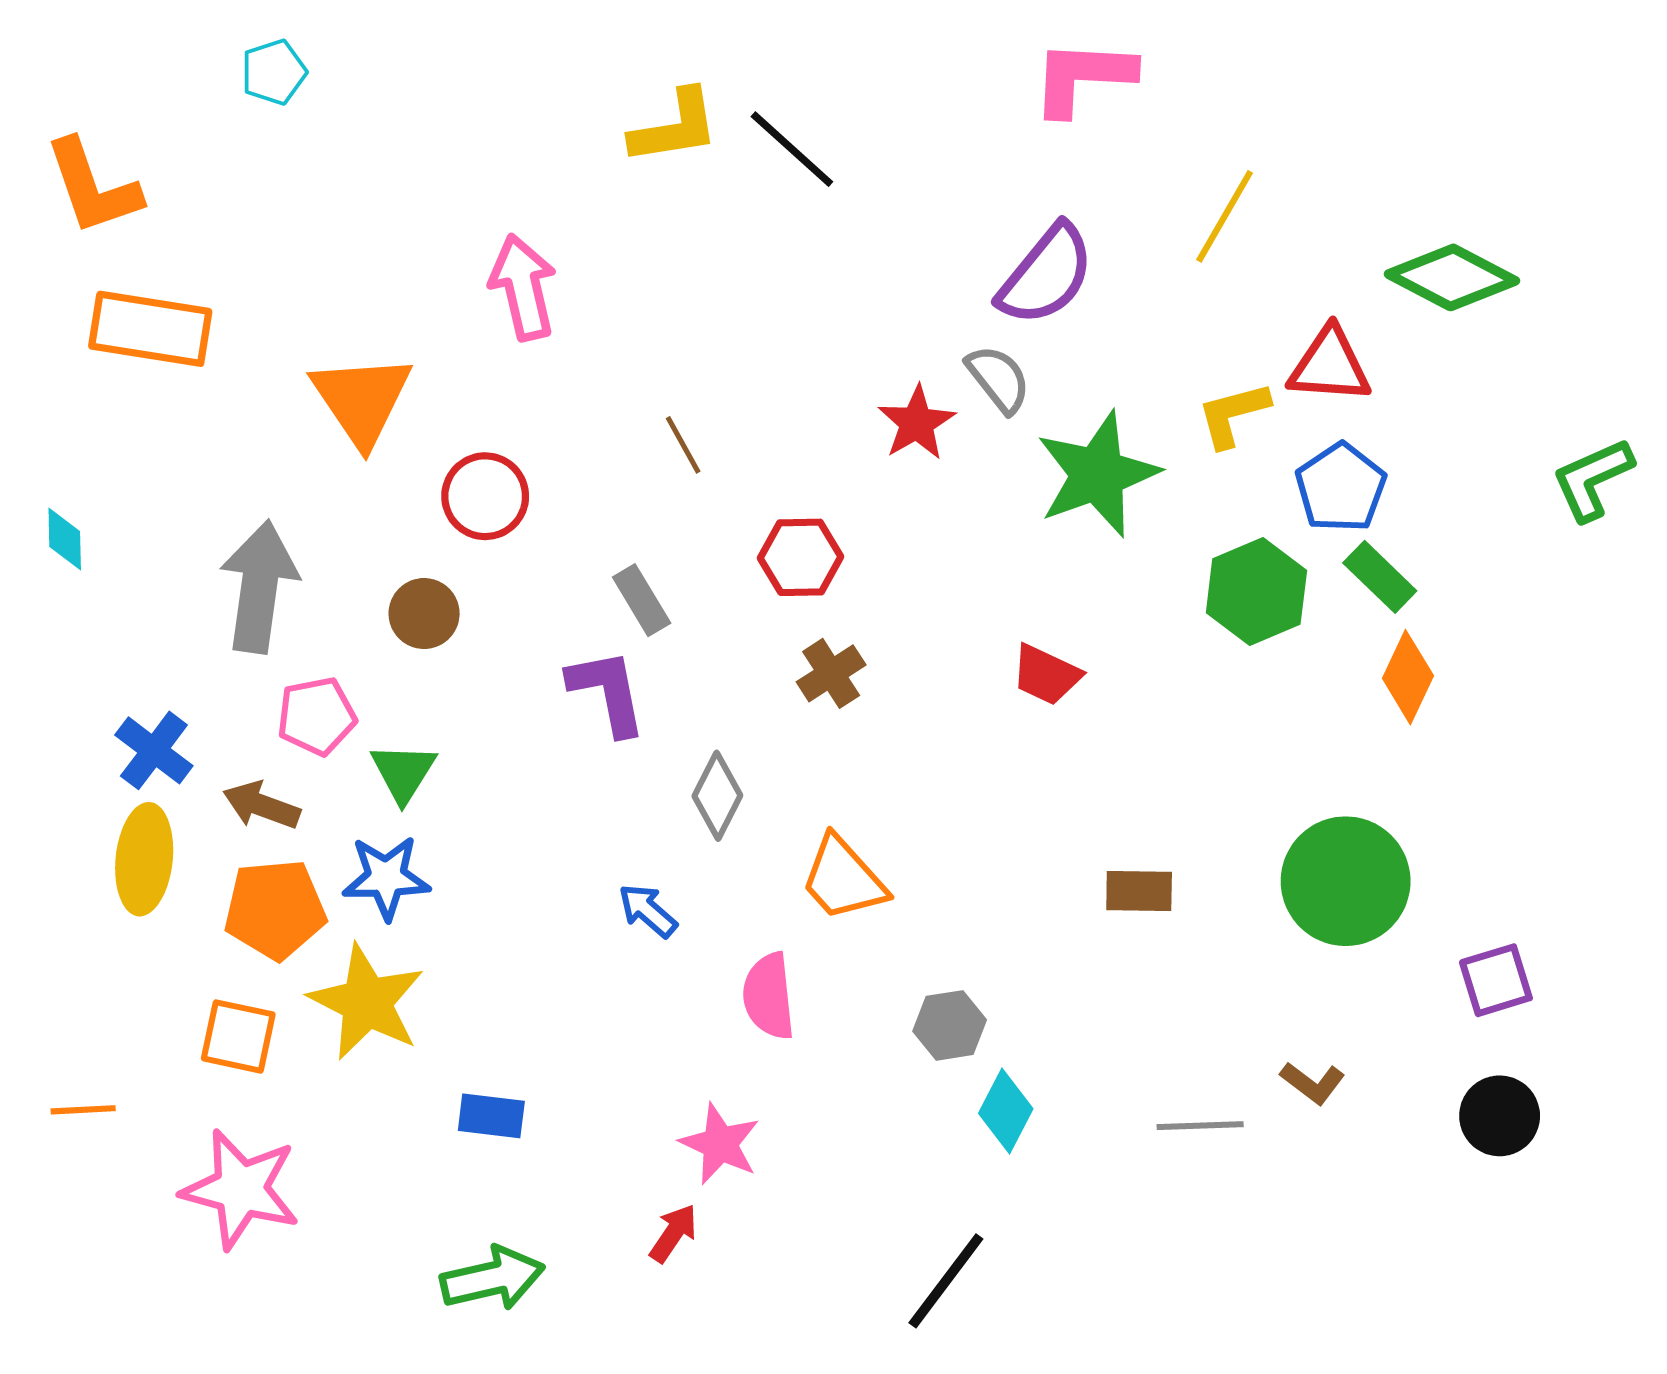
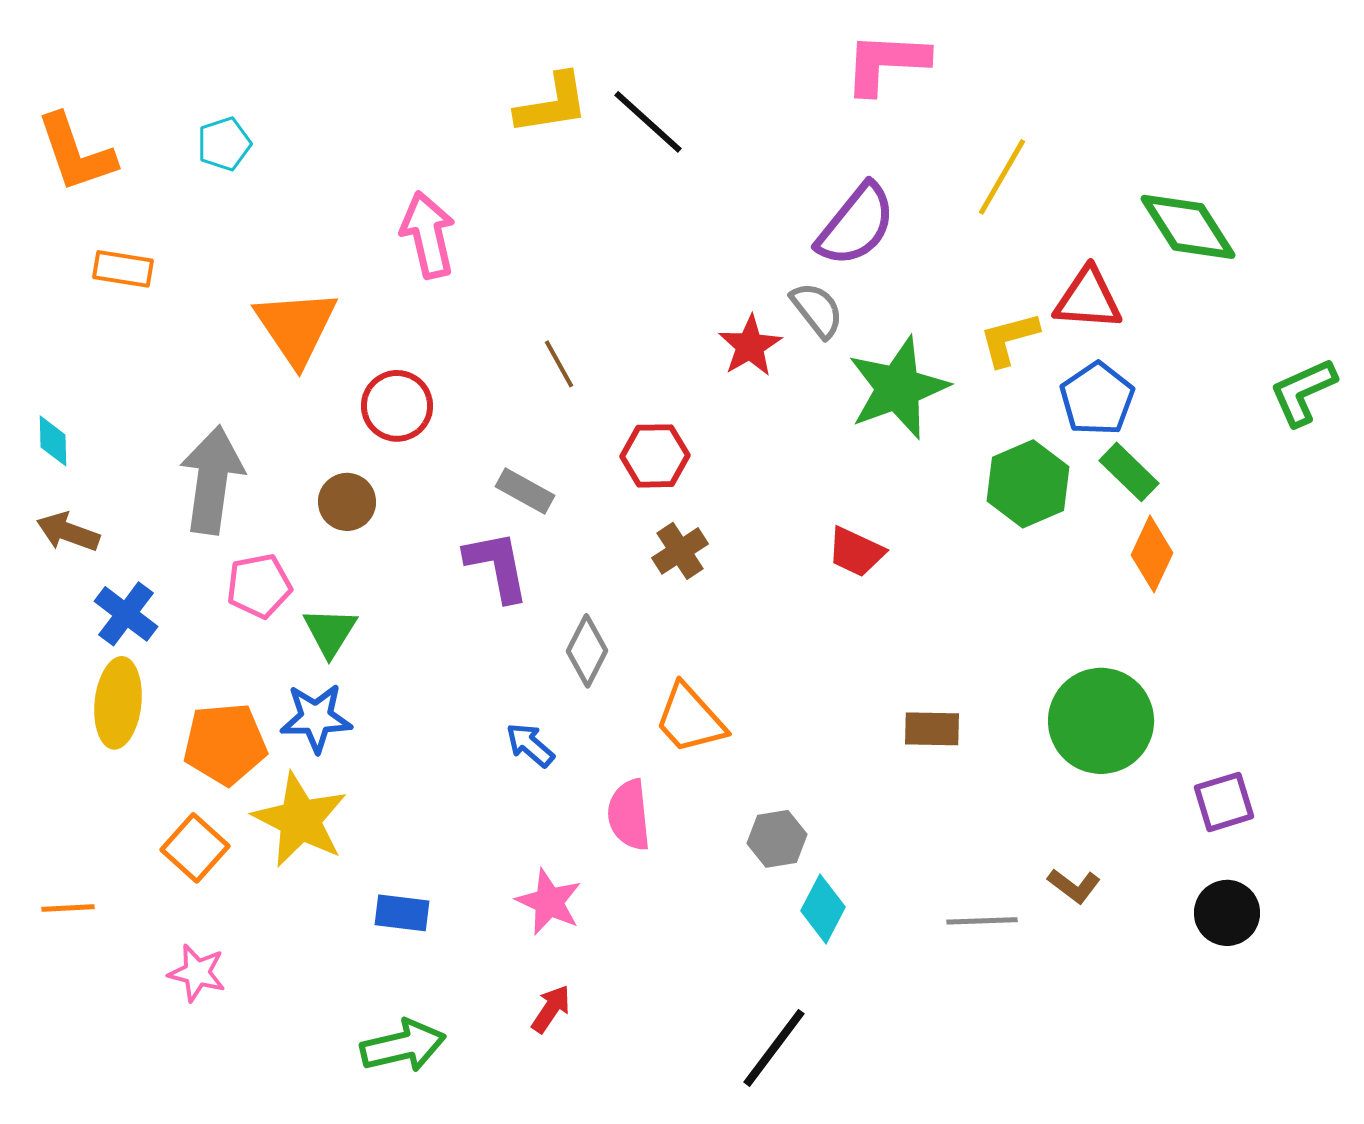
cyan pentagon: (274, 72) -> (224, 144), moved
green diamond: (1452, 277) -> (1188, 227), turned 30
orange rectangle: (150, 329) -> (123, 269), size x0.6
gray rectangle: (642, 600) -> (525, 491), turned -30
brown arrow: (262, 805) -> (68, 532), moved
orange square: (238, 1036) -> (195, 848), turned 30
pink star: (720, 1144) -> (549, 902), moved
pink star: (241, 1189) -> (197, 973), size x0.6

